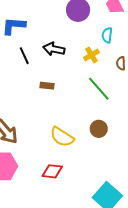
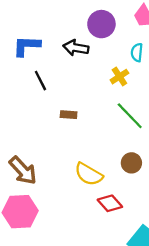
black arrow: (54, 49) -> (76, 48), moved
red diamond: (52, 171) -> (110, 203), moved, turned 45

